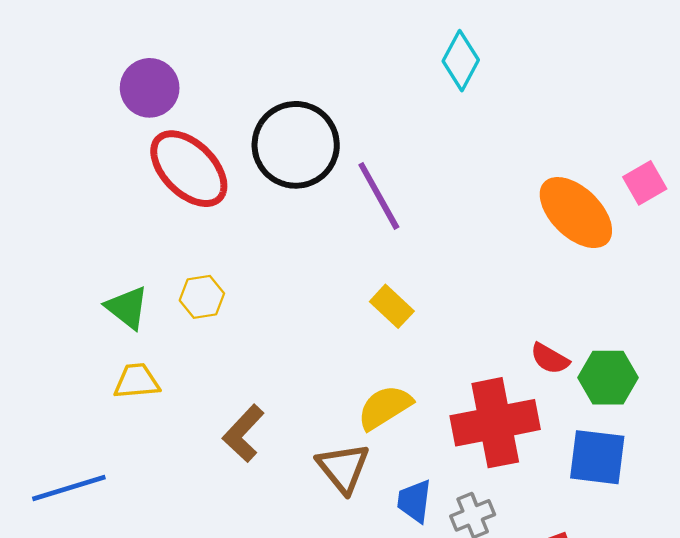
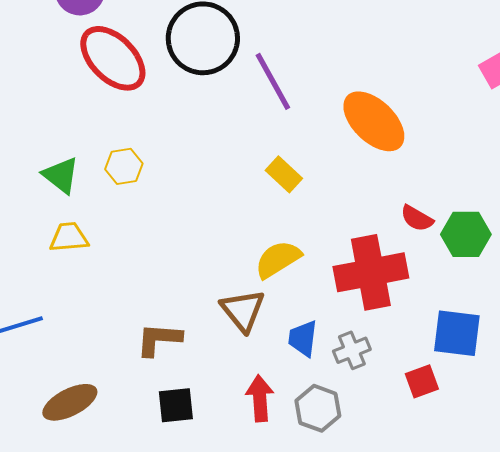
orange ellipse: (576, 213) -> (374, 121), moved
brown L-shape: (243, 433) -> (159, 339), moved, turned 51
blue square: (597, 457) -> (457, 333), moved

